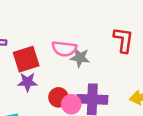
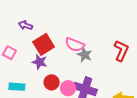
red square: (26, 59) -> (44, 44), turned -30
red circle: (58, 97) -> (52, 82), moved

